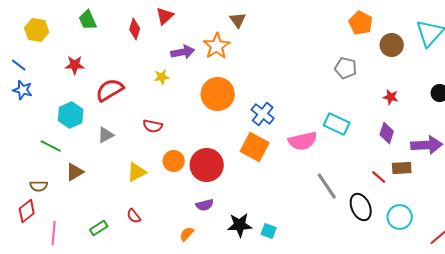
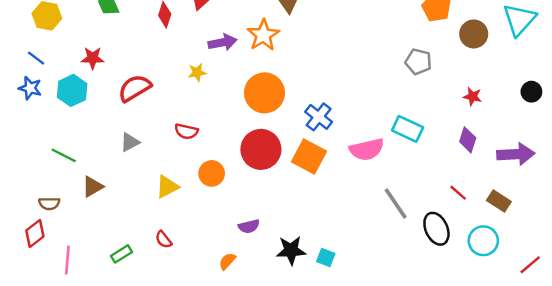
blue line: (19, 65) -> (36, 58), moved
cyan hexagon: (71, 115) -> (72, 90), moved
red circle: (207, 165) -> (261, 149), moved
brown rectangle: (402, 168) -> (499, 201), moved, turned 36

